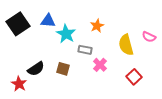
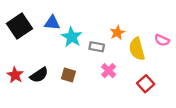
orange star: (97, 26) -> (117, 33), moved
gray rectangle: (85, 50) -> (97, 47), moved
red star: (19, 84) -> (15, 75), moved

